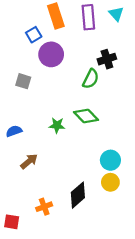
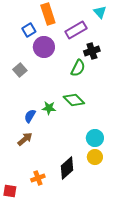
purple rectangle: (88, 17) -> (76, 30), moved, turned 65
gray square: (23, 81) -> (20, 70), turned 32
blue semicircle: (14, 131) -> (30, 116), moved, turned -40

